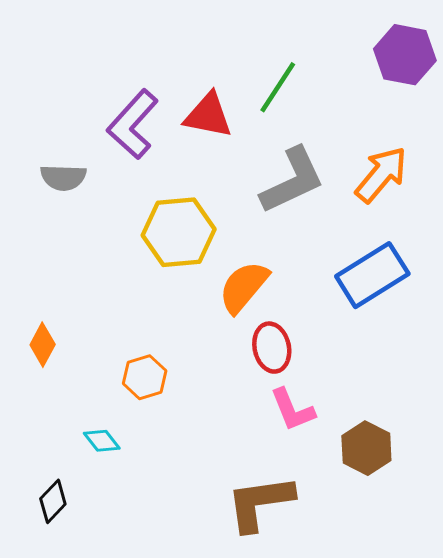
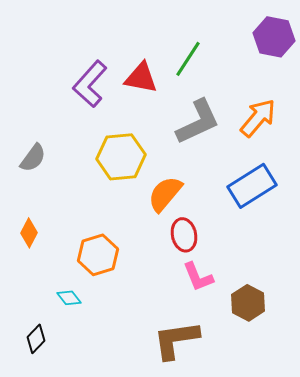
gray semicircle: (63, 177) -> (33, 158), moved, turned -56
orange hexagon: (145, 377) -> (98, 255), size x1.4

